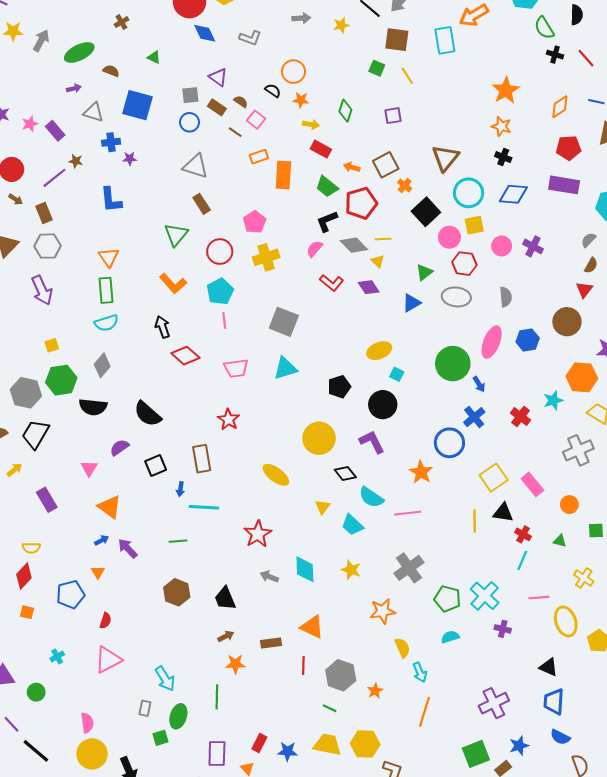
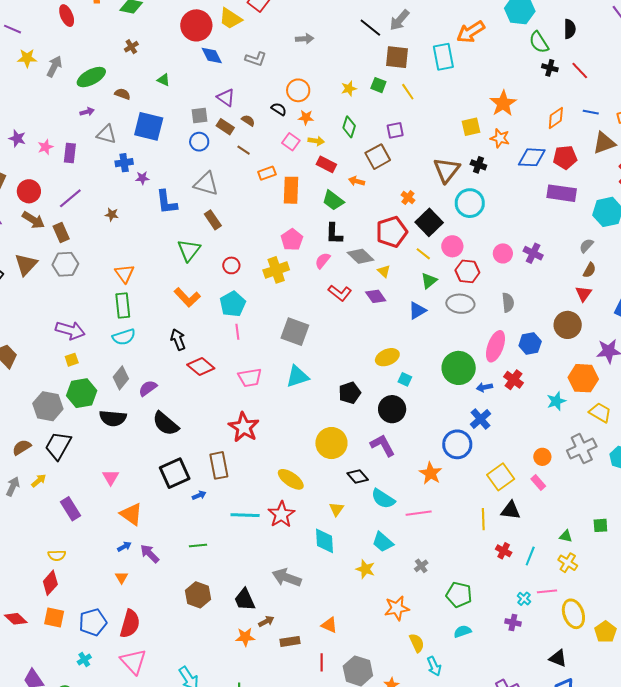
yellow star: (341, 25) -> (349, 88), moved
pink square: (256, 120) -> (291, 142), moved
purple rectangle: (55, 131) -> (70, 153), turned 48
black cross: (503, 157) -> (478, 165), moved
brown star: (76, 161) -> (112, 215), moved
brown square: (386, 165) -> (378, 157), moved
blue diamond: (513, 194) -> (532, 157), moved
brown arrow: (16, 199) -> (33, 220), size x1.6
blue L-shape: (111, 200) -> (167, 202), moved
red pentagon: (361, 203) -> (392, 232), moved
black L-shape: (327, 221) -> (334, 234), turned -65
pink pentagon: (254, 222) -> (292, 240), moved
yellow square: (474, 225) -> (471, 127), moved
yellow line: (383, 239) -> (423, 254), moved, turned 42
red circle: (220, 252) -> (231, 265), size x0.7
purple arrow: (42, 290) -> (70, 330), moved, turned -48
blue arrow: (479, 384) -> (484, 387), turned 112
red cross: (520, 417) -> (514, 380), moved
red star: (228, 420) -> (244, 427), size x1.4
purple semicircle: (119, 448) -> (148, 388), moved
black square: (156, 465) -> (175, 473), size x1.4
pink rectangle: (532, 484) -> (538, 483), size x0.7
blue arrow: (180, 489) -> (199, 495), turned -120
orange circle: (569, 505) -> (542, 457), moved
cyan line: (204, 507) -> (245, 515), moved
cyan trapezoid: (352, 525) -> (383, 542), moved
red star: (258, 534) -> (281, 514), moved
red cross: (523, 534) -> (504, 551), moved
gray cross: (409, 568) -> (421, 566), size x0.5
cyan diamond: (305, 569) -> (324, 541), moved
gray arrow: (269, 577) -> (287, 578), size x1.6
yellow cross: (584, 578) -> (568, 563), moved
blue pentagon: (70, 594) -> (93, 622), moved
cyan cross: (485, 596) -> (524, 599), moved, size x0.5
orange square: (27, 612) -> (54, 618), size x1.5
red semicircle: (105, 621) -> (130, 624), size x1.8
orange triangle: (312, 627) -> (329, 625), size x0.7
brown arrow: (226, 636) -> (266, 621), moved
pink triangle: (108, 660) -> (133, 662), turned -44
orange star: (235, 664) -> (245, 637), moved

